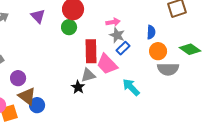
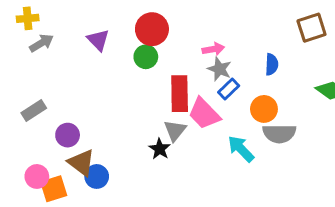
orange circle: (158, 51) -> (264, 109), moved
gray semicircle: (168, 69) -> (279, 134), moved
gray triangle: (88, 75) -> (175, 130), turned -35

